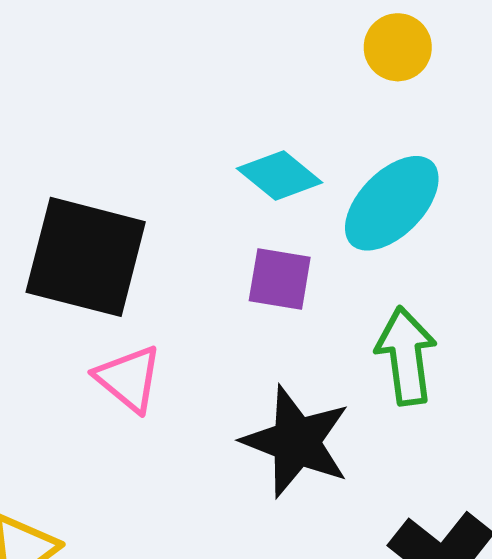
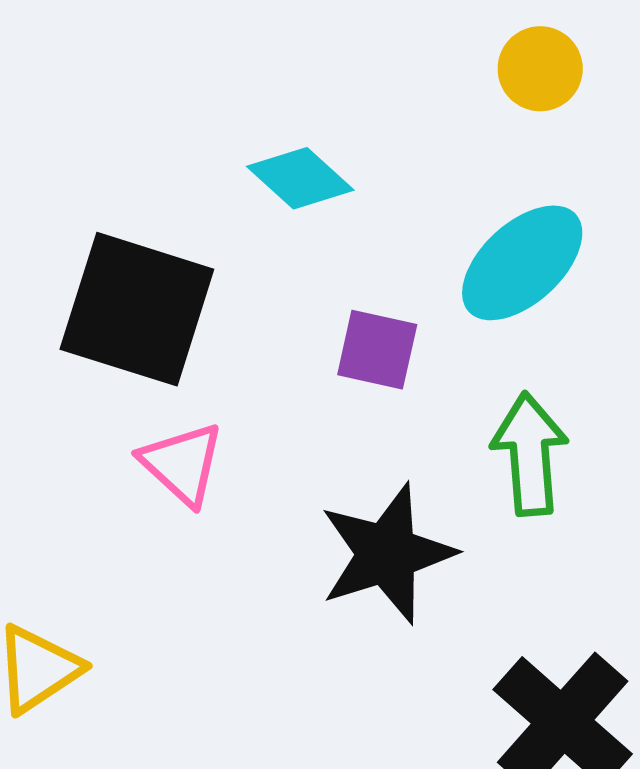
cyan diamond: (280, 176) -> (300, 178), moved
black star: (296, 442) -> (387, 554), turned 30

